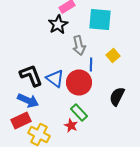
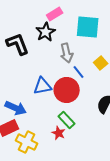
blue line: (91, 64) -> (79, 72), turned -40
black L-shape: (31, 76) -> (18, 44), moved
blue triangle: (55, 78) -> (43, 86), turned -48

